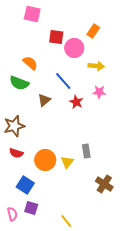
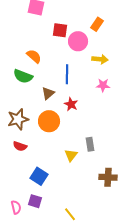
blue line: (63, 81) -> (67, 74), turned 42
red star: (76, 102) -> (71, 104), moved
orange circle: (45, 160) -> (49, 121), moved
brown cross: (104, 184) -> (108, 177), turned -30
blue square: (25, 185) -> (39, 176), moved

